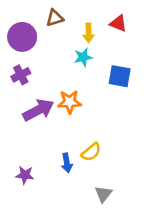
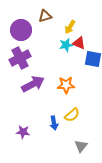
red triangle: (118, 23) -> (79, 43), moved
yellow arrow: (88, 33) -> (70, 27), turned 32
purple cross: (21, 75) -> (20, 58), size x1.5
orange star: (70, 102) -> (66, 85), moved

